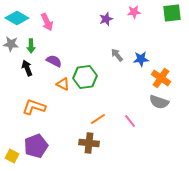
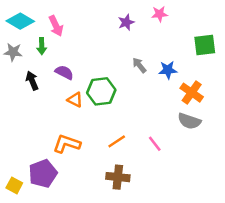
green square: (172, 13) -> (205, 45), moved
green arrow: (31, 46) -> (42, 46), moved
orange L-shape: (34, 107) -> (67, 144), moved
brown cross: (89, 143) -> (118, 177), moved

